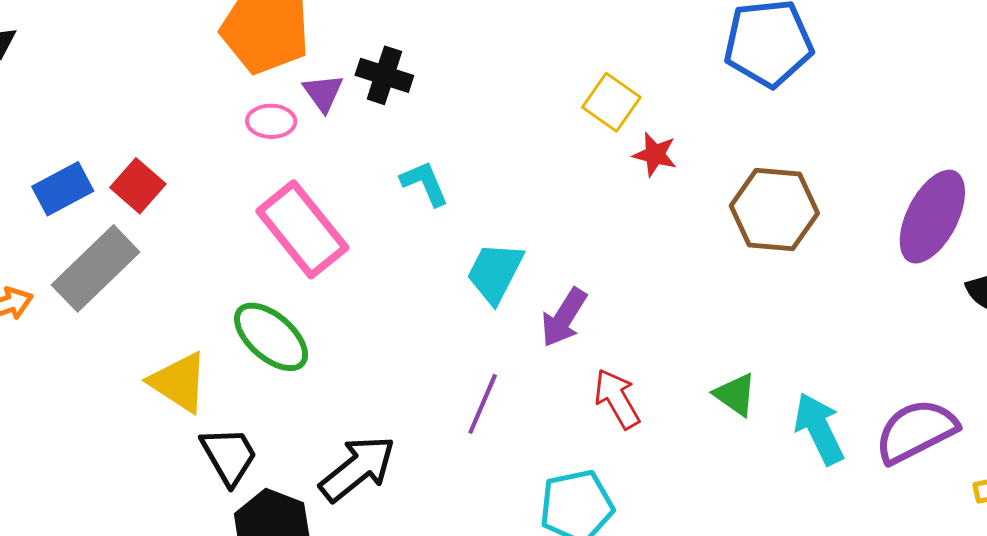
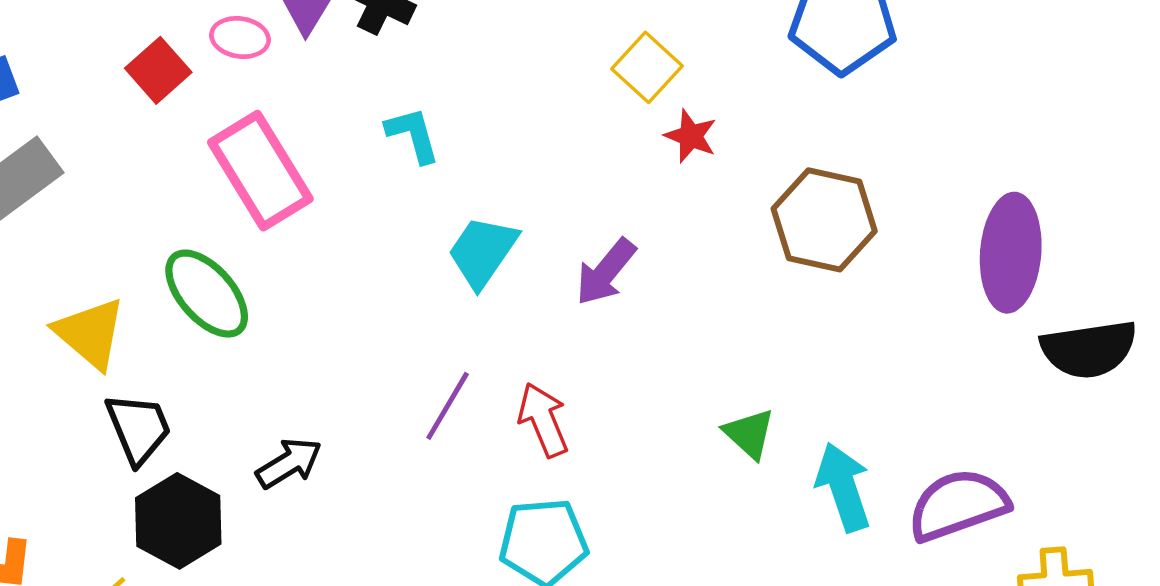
red square: (138, 186) -> (158, 70), moved
purple ellipse: (932, 217) -> (1011, 253), turned -30
purple arrow: (564, 318) -> (606, 272), moved
red arrow: (617, 399) -> (543, 420), moved
black arrow: (357, 468) -> (289, 463), size x0.7

